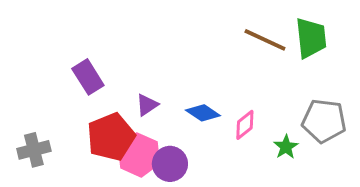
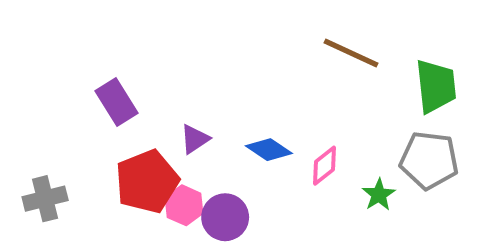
green trapezoid: (311, 38) -> (436, 86), moved
pink hexagon: (139, 155) -> (184, 205), size x0.7

